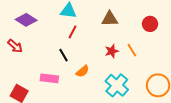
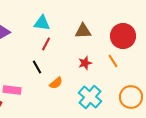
red circle: (150, 24) -> (123, 36), size x1.6
orange line: (132, 50) -> (113, 61), moved
pink rectangle: (49, 78) -> (12, 90), moved

